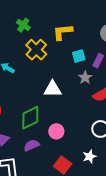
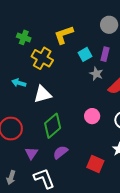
white triangle: (53, 89) -> (43, 94), moved
pink circle: (56, 131) -> (92, 116), moved

